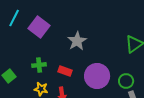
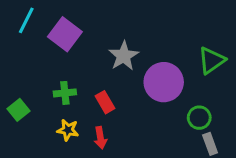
red rectangle: (65, 71) -> (105, 102), turned 40
purple circle: (97, 76) -> (164, 82), moved

